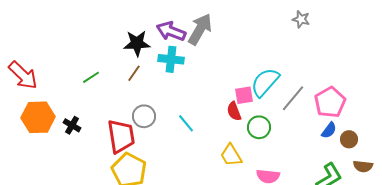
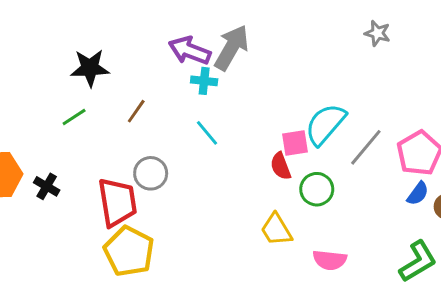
black star: (137, 43) -> (90, 68), moved
cyan cross: (171, 59) -> (204, 81), moved, size x0.7
cyan line: (186, 123) -> (207, 133), moved

